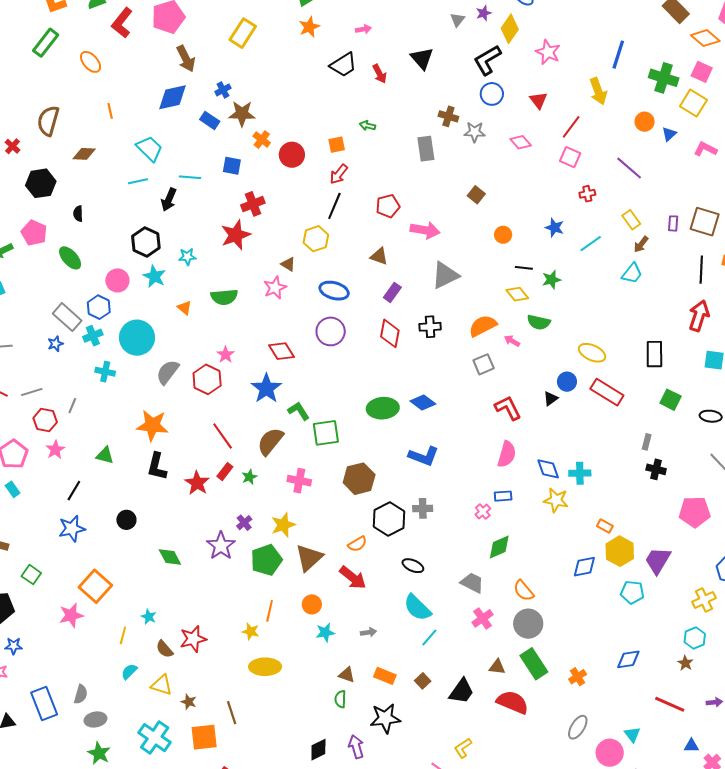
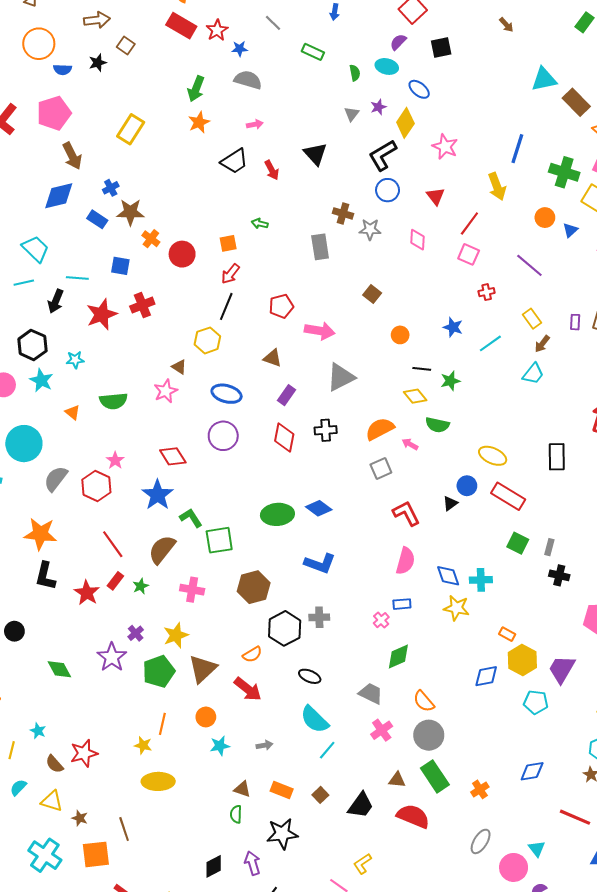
pink diamond: (521, 142) -> (418, 240), turned 45
red star: (236, 235) -> (102, 314), moved
green square: (670, 400) -> (518, 543), moved

